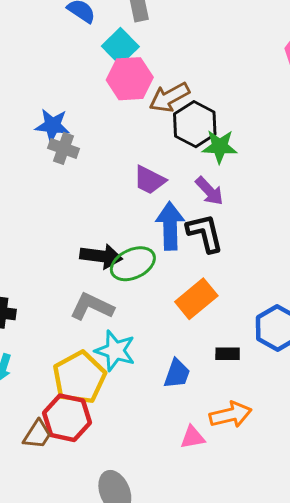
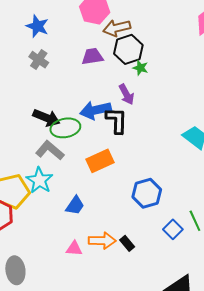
green star: (220, 147) -> (140, 68), size x0.7
gray cross: (64, 148) -> (39, 60), moved
purple trapezoid: (149, 180) -> (92, 56), moved, turned 130
blue arrow: (170, 226) -> (96, 110), turned -116
gray L-shape: (92, 307) -> (50, 150), moved
black rectangle: (228, 354) -> (127, 243), moved, turned 35

